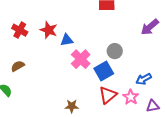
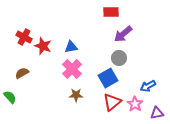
purple arrow: (150, 27) -> (123, 34), moved
red star: (49, 30) -> (43, 46), moved
pink cross: (81, 59) -> (72, 69), moved
brown star: (72, 106) -> (76, 95), moved

